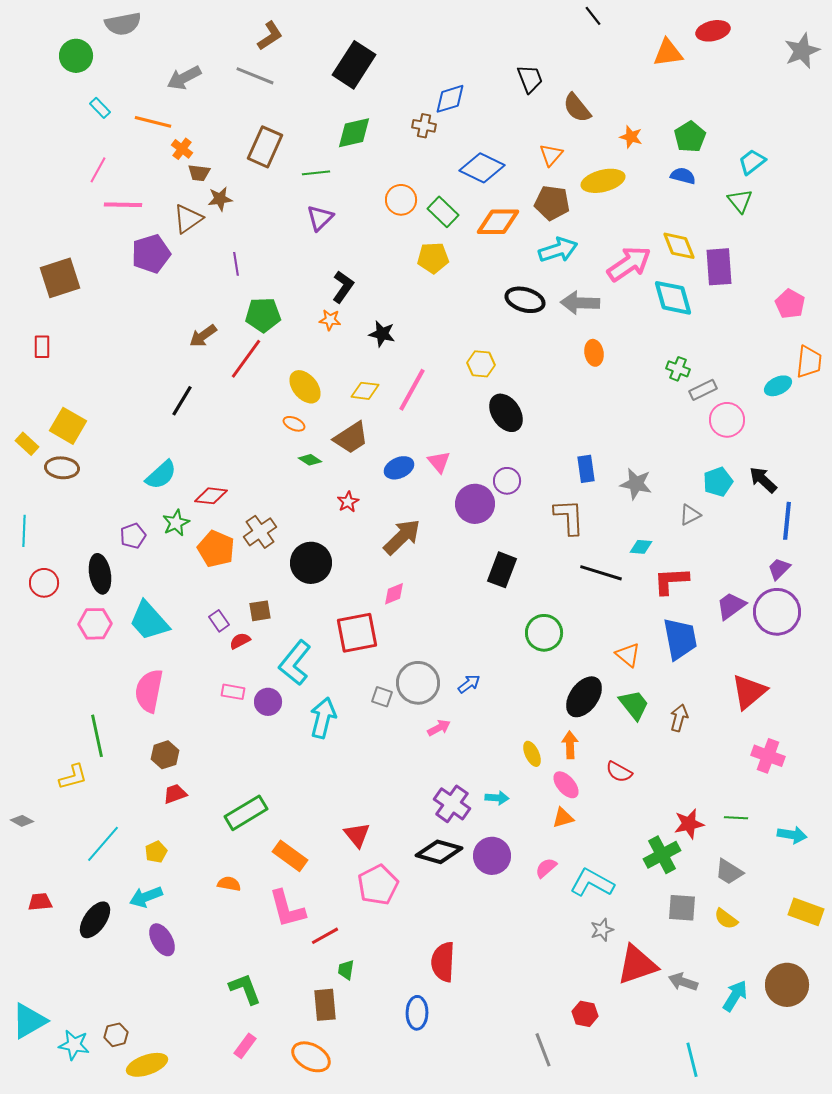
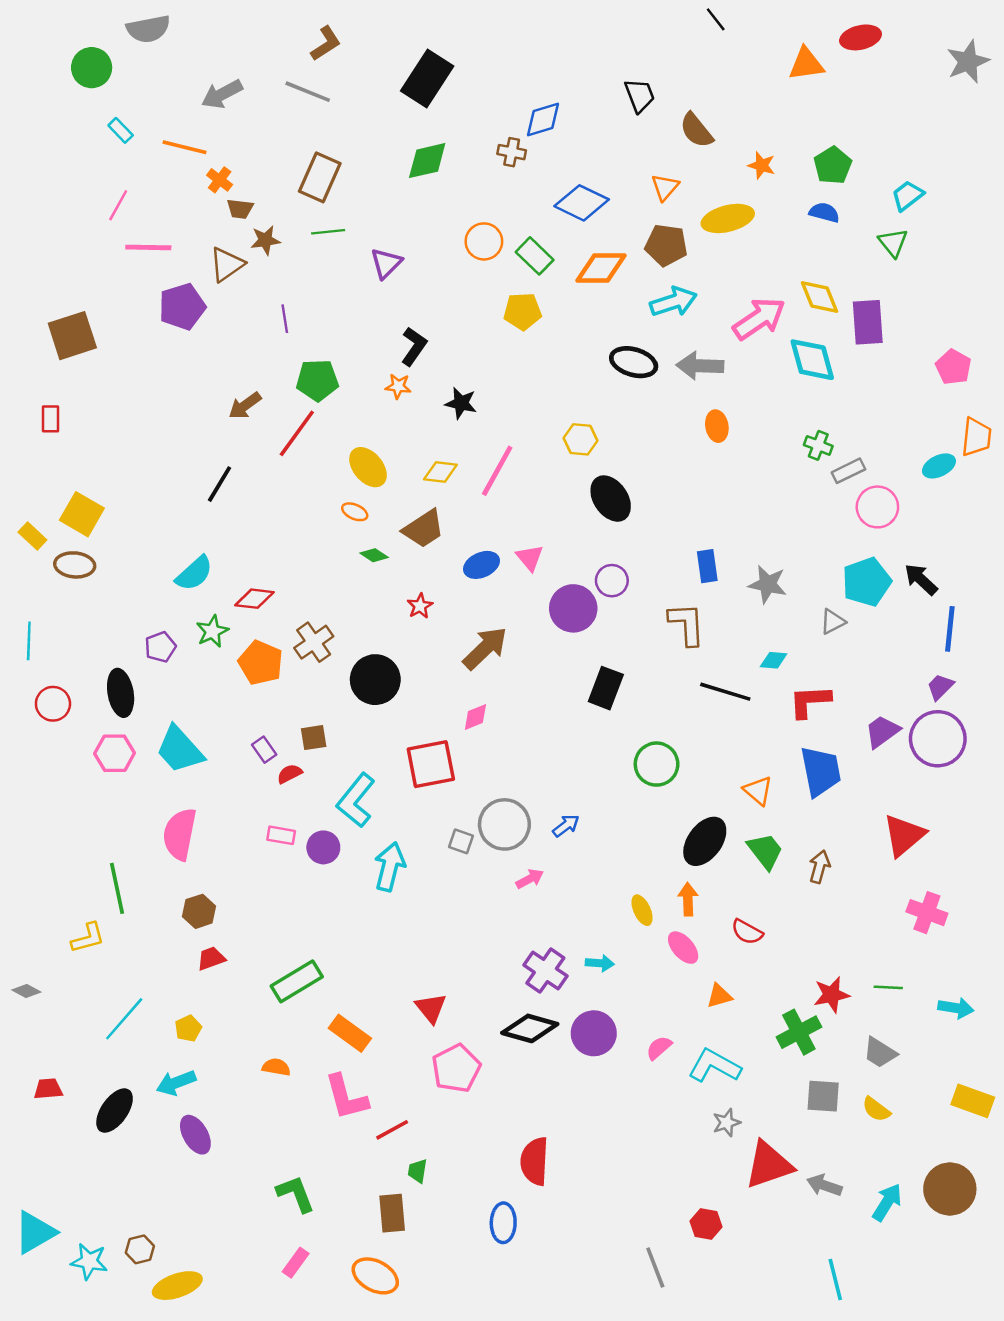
green line: (316, 173) -> (328, 232), moved
cyan pentagon: (718, 482) -> (867, 582), size x1.4
orange triangle: (563, 818) -> (719, 996), moved

